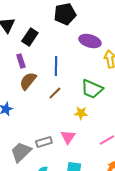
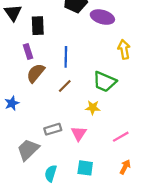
black rectangle: (30, 37) -> (38, 26), turned -36
purple ellipse: (90, 41) -> (102, 17), moved
gray rectangle: (44, 142) -> (53, 129), moved

